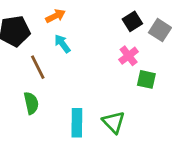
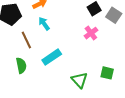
green square: (146, 79) -> (107, 73), moved
cyan rectangle: (77, 123) -> (52, 57), moved, turned 54

